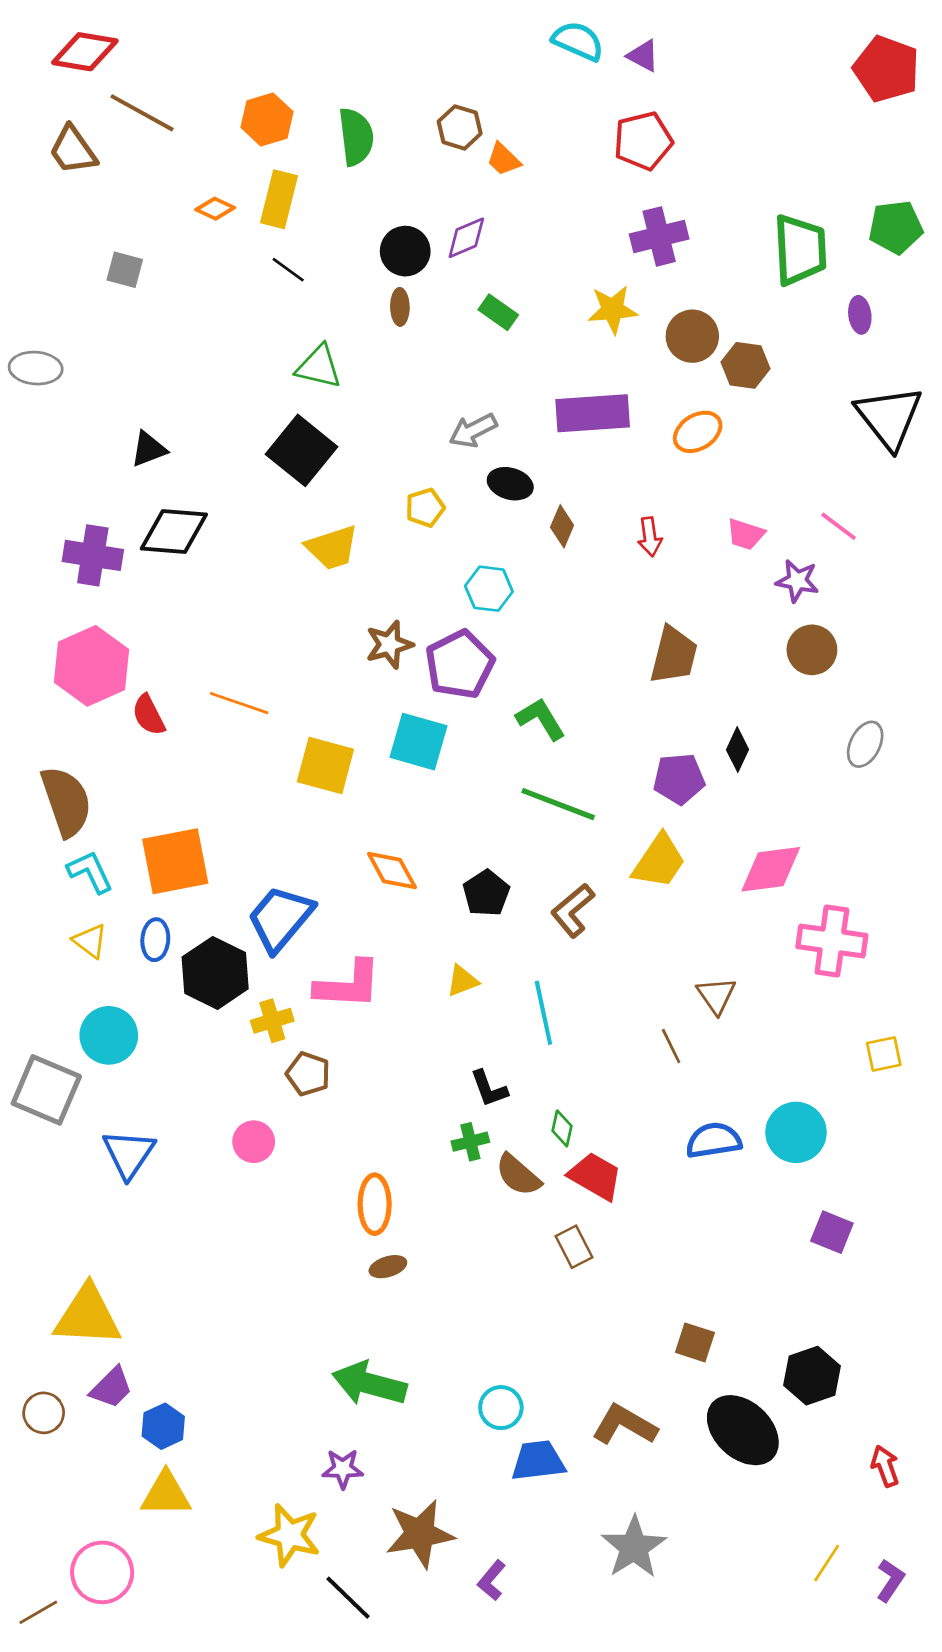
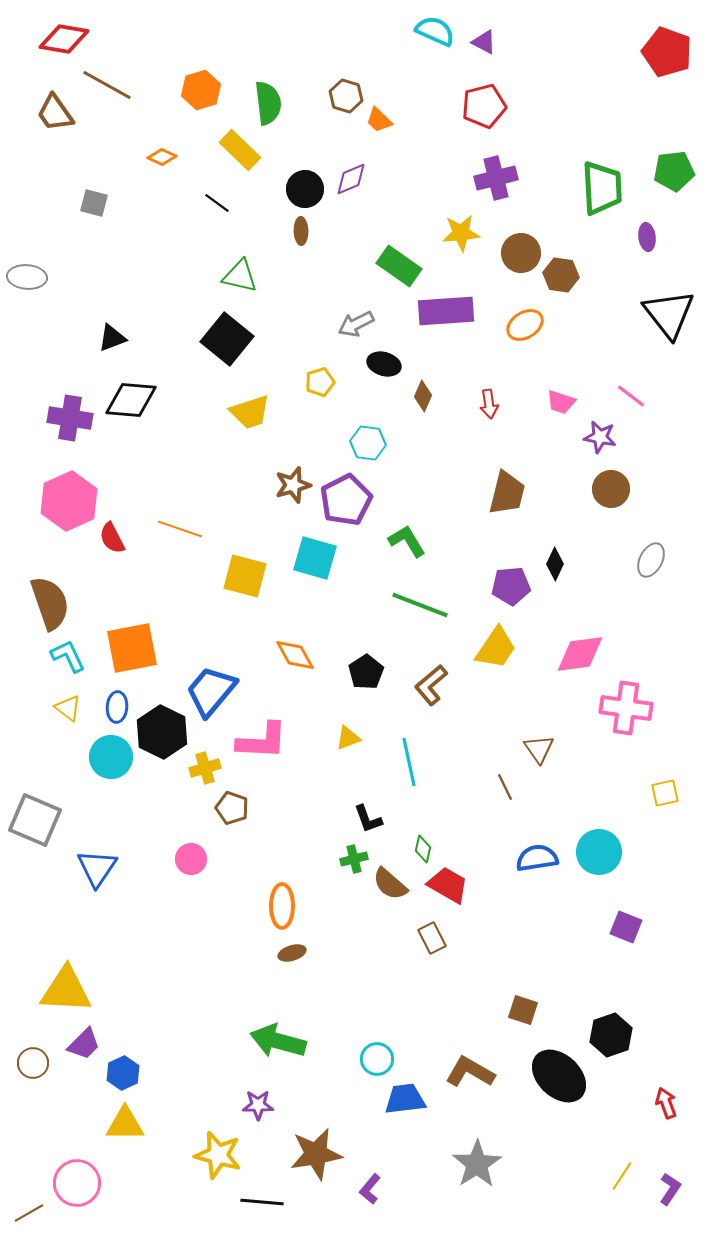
yellow rectangle: (279, 199) -> (240, 150), moved, turned -60
green rectangle: (498, 312) -> (399, 266), moved, size x1.5
cyan circle: (109, 1035) -> (111, 757), moved
black line: (348, 1598) -> (262, 1202), turned -39

